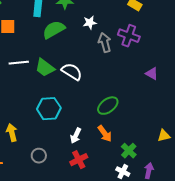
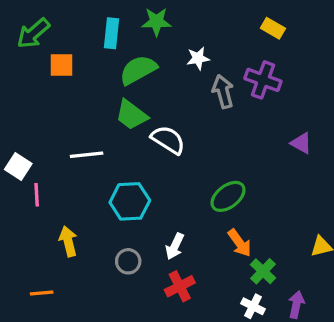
white line: (19, 63) -> (87, 155), moved
green trapezoid: (45, 68) -> (131, 115), moved
orange arrow: (105, 134) -> (240, 243), moved
gray circle: (39, 156) -> (128, 261), moved

